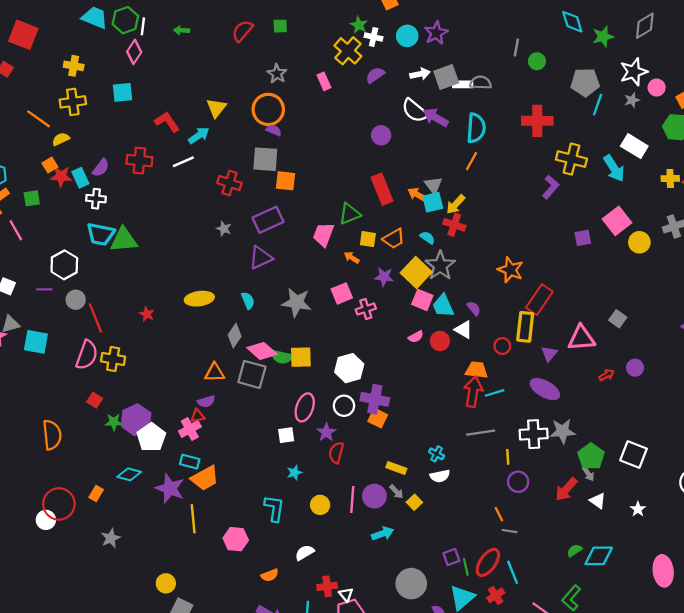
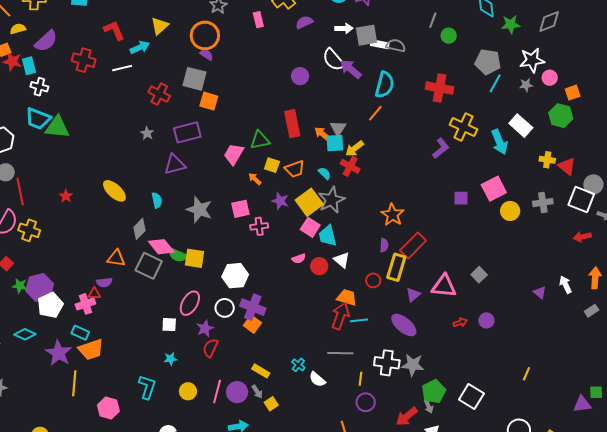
purple semicircle: (101, 168) -> (46, 41), moved, size x1.4
yellow ellipse: (199, 299) -> (114, 191), turned 40
purple semicircle: (474, 308) -> (384, 245), moved, turned 32
white semicircle: (440, 476) -> (317, 379), moved, turned 42

